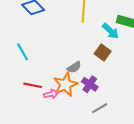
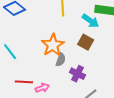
gray semicircle: (74, 67) -> (61, 60), turned -32
orange star: (65, 85) -> (53, 45), moved

